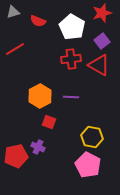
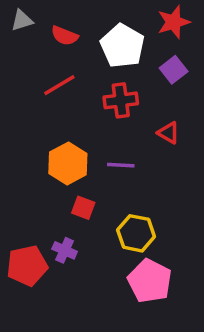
red line: (15, 49) -> (59, 85), moved
red triangle: (99, 65) -> (168, 133), moved, size x0.6
yellow hexagon: (92, 137) -> (136, 233), moved

